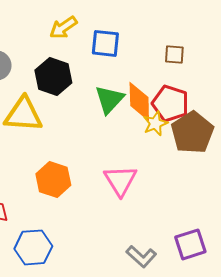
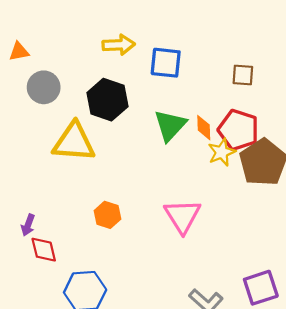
yellow arrow: (63, 27) -> (119, 45), turned -148
orange diamond: (139, 101) -> (204, 128), size x0.6
orange hexagon: (53, 179) -> (107, 215), size x0.7

